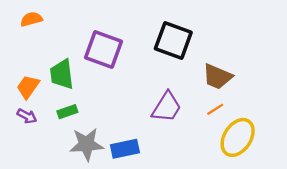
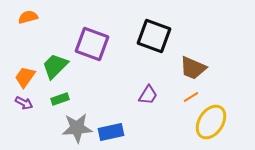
green trapezoid: (62, 74) -> (55, 66), turned 52
purple trapezoid: (167, 107) -> (148, 95), size x0.7

